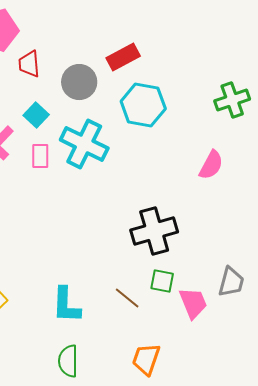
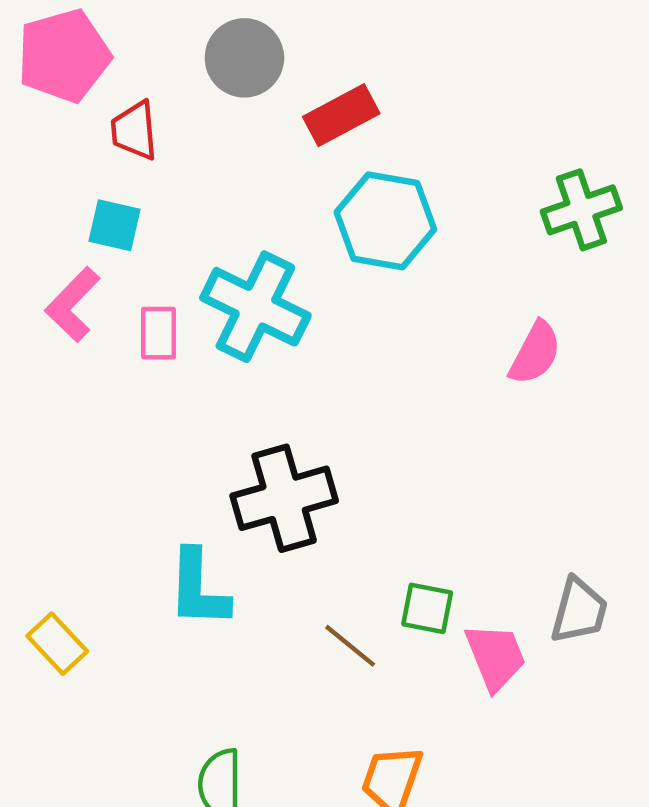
gray circle: (79, 82) -> (244, 58), moved
cyan square: (36, 115) -> (115, 225), moved, turned -30
black cross: (154, 231) -> (284, 498), moved
cyan L-shape: (66, 305) -> (198, 589), moved

